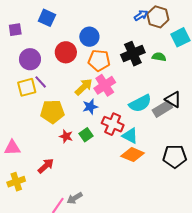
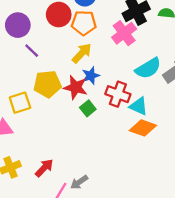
orange pentagon: (99, 60) -> (84, 23), moved
pink cross: (105, 85) -> (124, 33), moved
yellow square: (27, 87) -> (20, 103), moved
red star: (66, 136) -> (76, 87), moved, size x1.5
red arrow: (46, 166) -> (44, 168), moved

